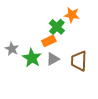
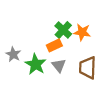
orange star: (72, 15) -> (82, 32), moved
gray triangle: (53, 59) -> (59, 65), turned -40

